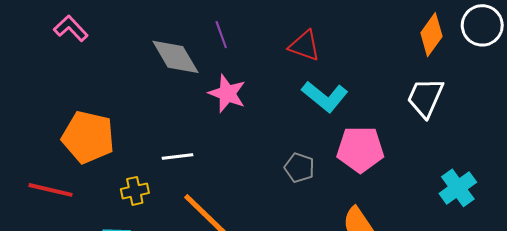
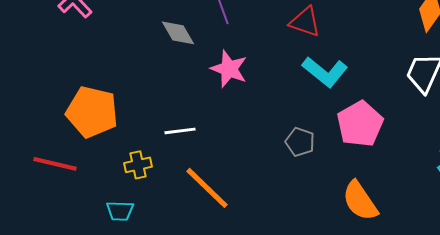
gray diamond: (175, 57) -> (178, 33), size x0.7
pink pentagon: (360, 149) -> (360, 124), turned -30

